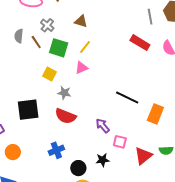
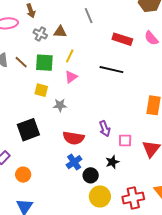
gray line: (150, 17) -> (89, 16), moved
gray cross: (47, 25) -> (40, 34), moved
black line: (127, 97) -> (111, 70), moved
red semicircle: (66, 116) -> (74, 138), moved
purple arrow: (103, 126) -> (105, 129), turned -147
blue cross: (56, 150) -> (74, 162), moved

